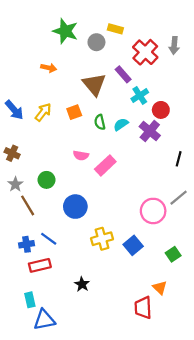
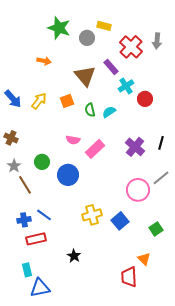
purple cross: (150, 131) -> (135, 147), moved
blue circle: (75, 207) -> (68, 175), moved

